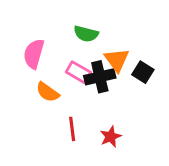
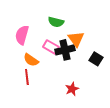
black square: (143, 72) -> (96, 59), moved
red line: (72, 129) -> (27, 77), moved

